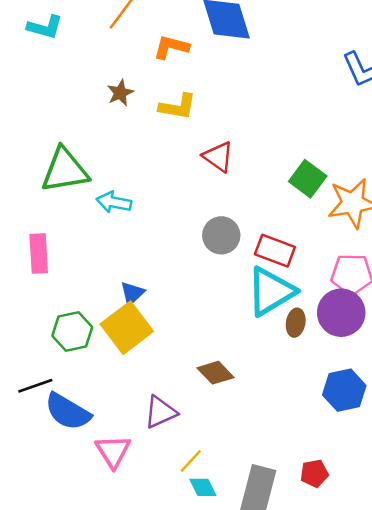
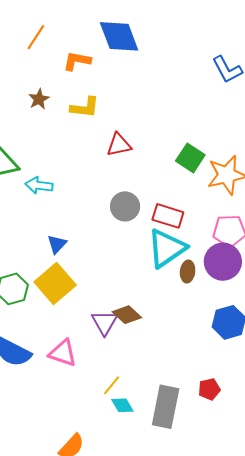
red triangle: (218, 157) -> (119, 145), turned -44
blue triangle: (132, 293) -> (57, 244), moved
purple triangle: (160, 412) -> (104, 323), moved, turned -32
pink triangle: (113, 451) -> (63, 353), moved, turned -36

